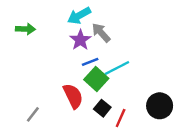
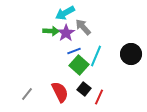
green arrow: (26, 29) -> (51, 31), moved
cyan line: (117, 68) -> (96, 56), turned -40
red semicircle: (73, 96) -> (60, 92), moved
black circle: (160, 106) -> (131, 54), moved

